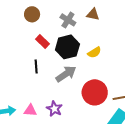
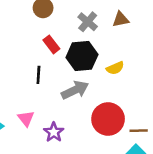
brown triangle: (93, 14) -> (121, 19), turned -32
pink triangle: (30, 110) -> (26, 118), moved, turned 40

